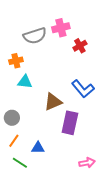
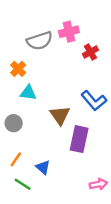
orange cross: (16, 61) -> (18, 69), turned -32
brown triangle: (53, 102) -> (60, 115), turned -42
gray circle: (12, 118) -> (14, 123), moved
blue triangle: (38, 148) -> (43, 167), turned 40

